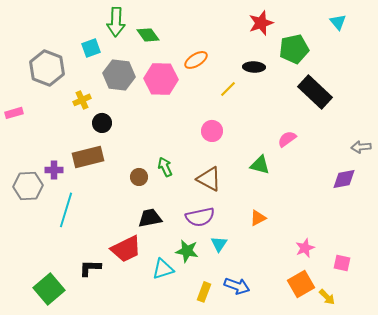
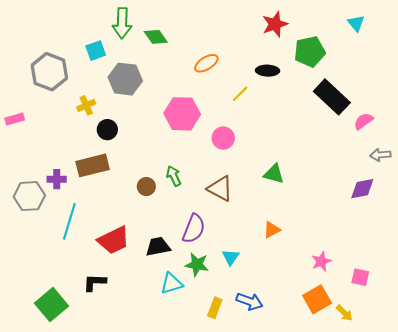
pink hexagon: (161, 79) -> (182, 114), moved
pink semicircle: (287, 139) -> (363, 121), moved
purple semicircle: (200, 217) -> (194, 229), moved, turned -56
black trapezoid: (150, 218) -> (158, 247), moved
red trapezoid: (126, 249) -> (114, 240), moved

